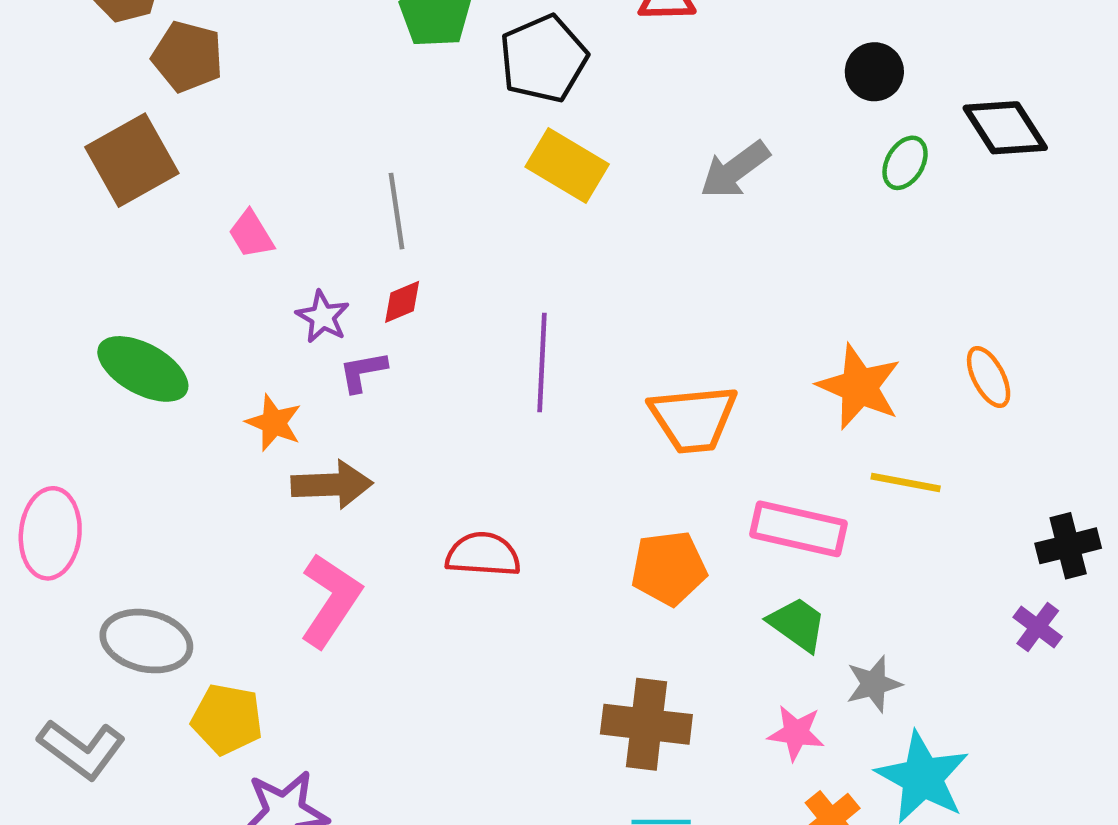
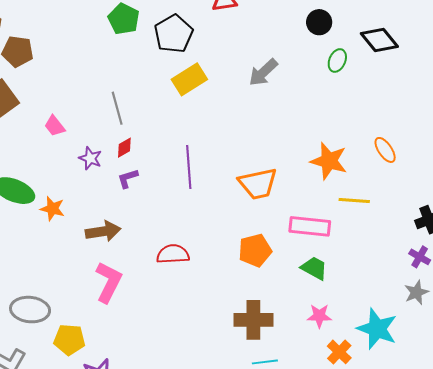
yellow rectangle: (567, 166) -> (189, 79), turned -56
purple L-shape: (363, 372) -> (128, 178), moved
orange star: (274, 423) -> (52, 209), moved
gray star: (874, 684) -> (416, 292), moved

